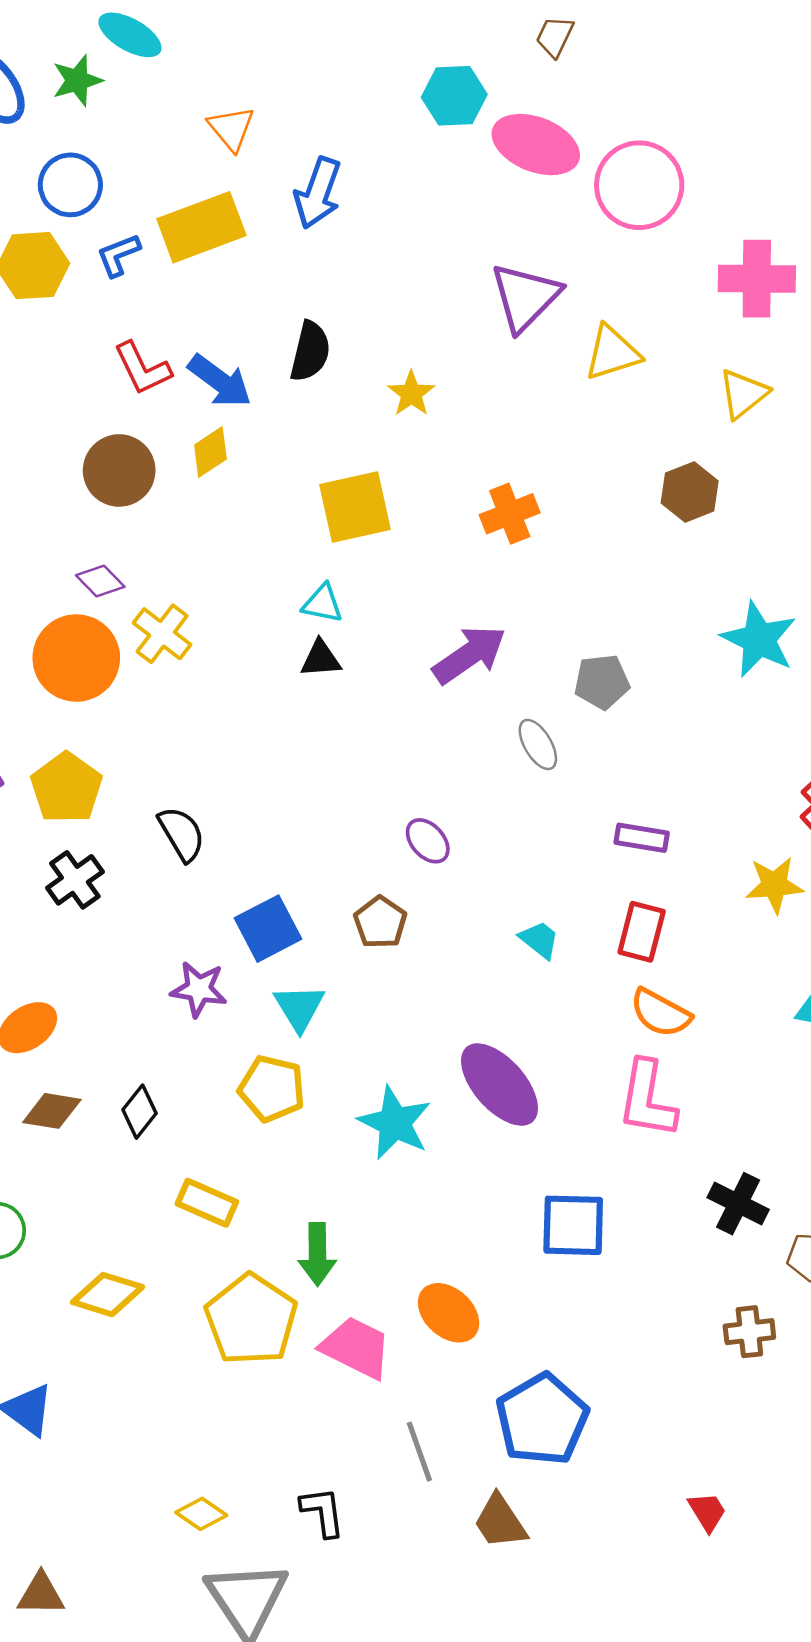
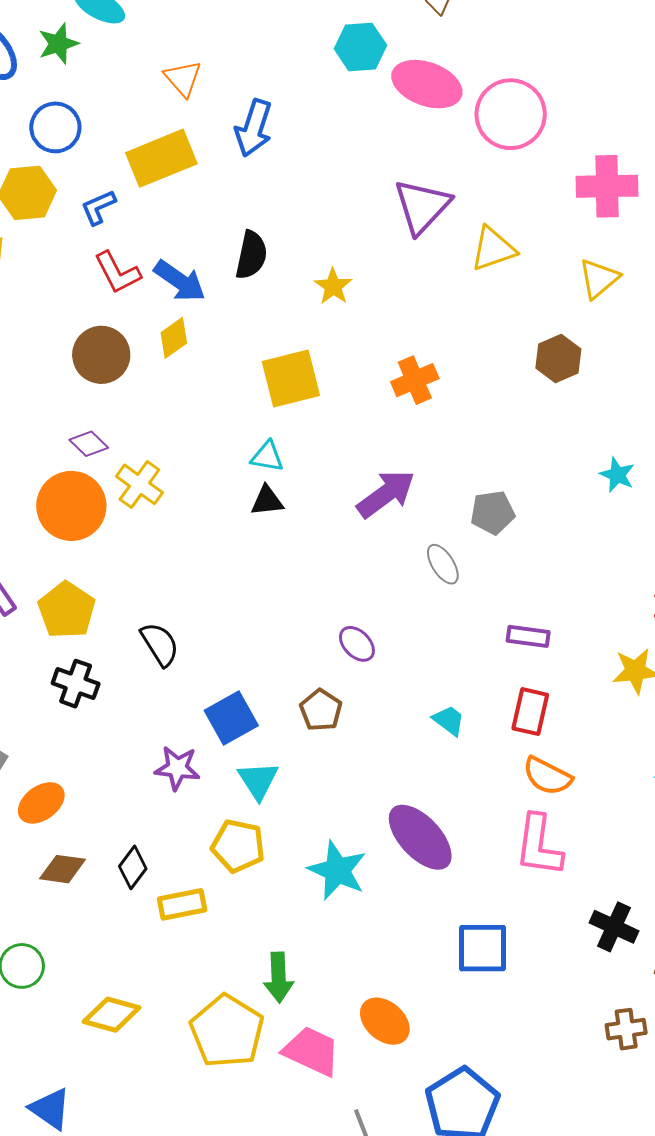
blue L-shape: (118, 255) -> (98, 207), moved
cyan star: (759, 639) -> (617, 475), size x0.6
black cross: (75, 880) -> (76, 684), turned -33
yellow rectangle: (207, 1203) -> (182, 904), moved, turned -33

